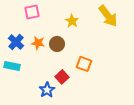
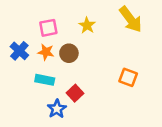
pink square: (32, 12) -> (48, 28), moved
orange square: (84, 64) -> (128, 77), moved
cyan rectangle: (12, 66) -> (45, 80), moved

